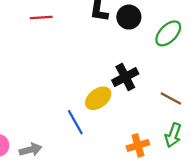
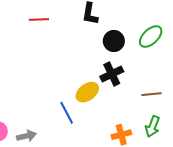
black circle: (129, 17) -> (114, 41), moved
brown line: (171, 99) -> (152, 94), turned -36

